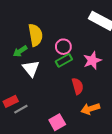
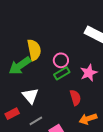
green arrow: (20, 51) -> (20, 66), size x1.6
white triangle: (31, 69) -> (30, 96), moved
gray line: (21, 109) -> (36, 121), moved

